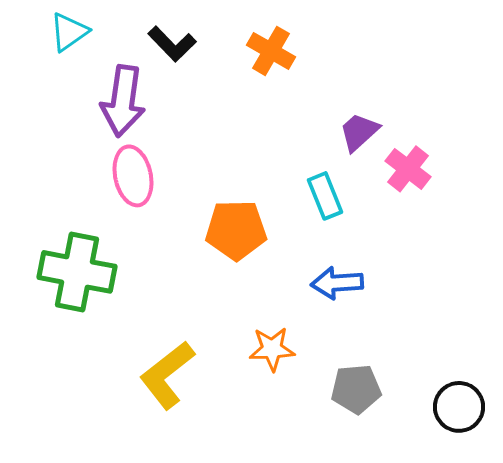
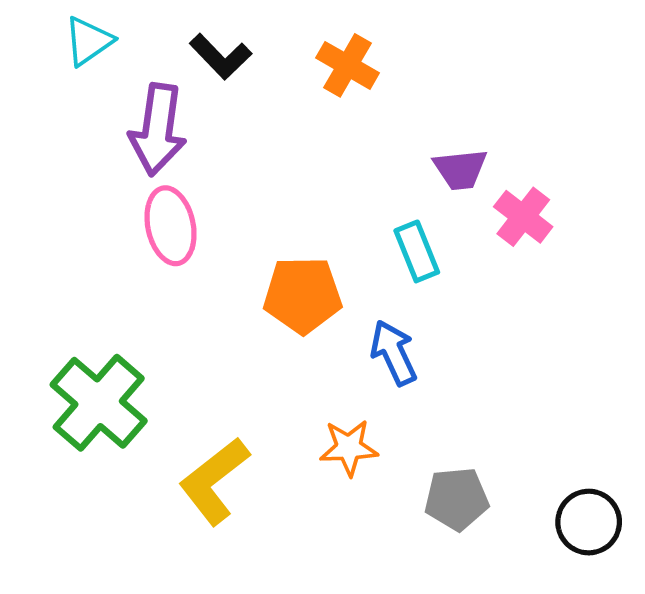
purple trapezoid: (359, 132) -> (460, 169), turned -144
green cross: (77, 272) -> (99, 403), moved, turned 30
blue arrow: (337, 283) -> (394, 353), moved, turned 69

